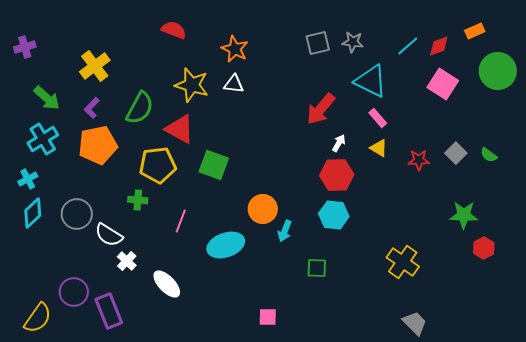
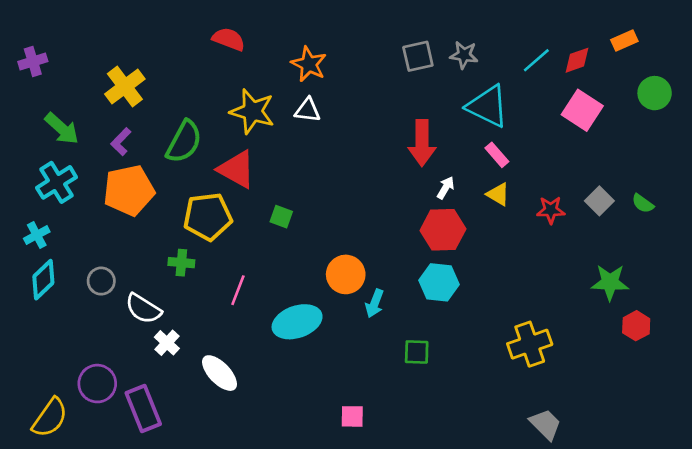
green circle: (498, 71) -> (655, 93), size x0.7
red arrow: (321, 109) -> (422, 143), turned -40
green square: (214, 165) -> (281, 217), size x0.6
gray circle: (77, 214) -> (101, 281), size x0.7
yellow cross: (403, 262) -> (530, 344), turned 36

